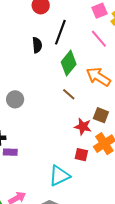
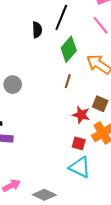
brown line: (69, 94) -> (68, 81), turned 64
cyan triangle: (59, 176) -> (80, 167), moved, turned 50

